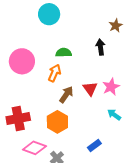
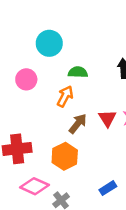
cyan circle: (49, 14) -> (49, 43), moved
pink circle: (22, 61) -> (26, 79), size x0.7

